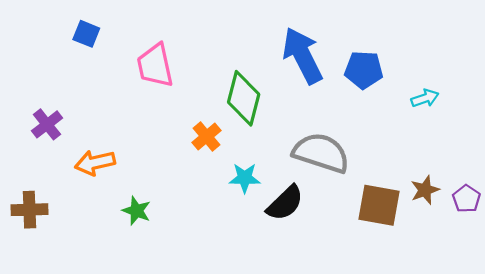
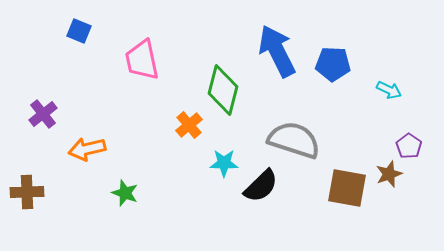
cyan arrow: (425, 98) -> (389, 90), turned 45
purple pentagon: (466, 199) -> (409, 146), moved

